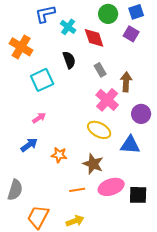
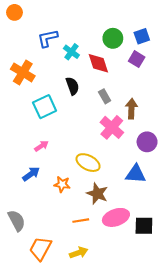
yellow ellipse: (99, 130) -> (88, 163), moved
gray semicircle: (15, 190) -> (17, 221), turned -45

